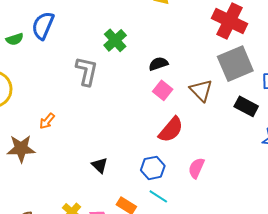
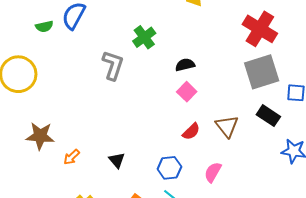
brown triangle: (201, 90) -> (227, 126), moved
orange arrow: (47, 121) -> (72, 157), moved
red semicircle: (171, 130) -> (191, 131), size x0.7

